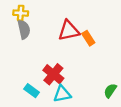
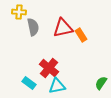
gray semicircle: (24, 29) -> (33, 27), moved

